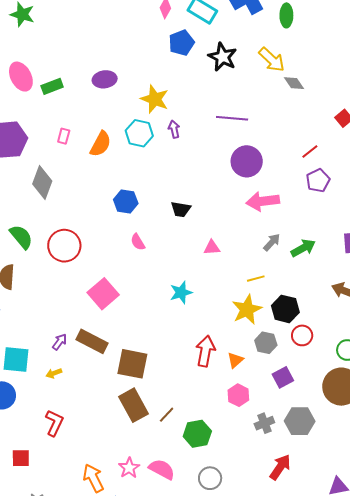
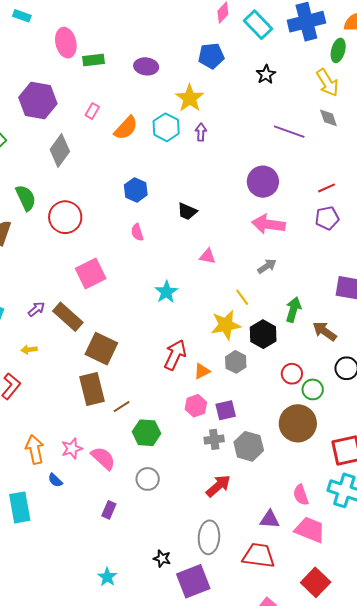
blue pentagon: (181, 43) -> (211, 56), moved
black star: (223, 57) -> (266, 74), size x0.7
yellow arrow: (272, 60) -> (327, 83), moved
purple line: (232, 118) -> (289, 132), moved
green arrow: (303, 248) -> (293, 310), moved, turned -60
yellow line: (256, 279) -> (242, 297), turned 54
cyan star: (181, 292) -> (166, 292), turned -30
red circle: (302, 335) -> (292, 374), moved
yellow arrow: (54, 373) -> (29, 350), moved
purple square: (283, 377) -> (226, 410), moved

